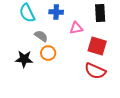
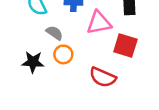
pink triangle: (76, 28) -> (99, 23), size x1.5
red semicircle: (95, 71) -> (103, 77), moved

